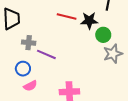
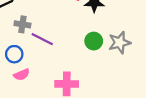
green circle: (103, 35) -> (94, 41), moved

